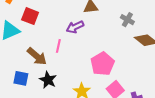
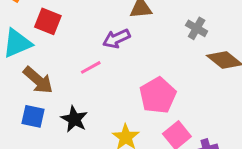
pink line: (58, 46) -> (91, 67), turned 48
brown arrow: (37, 56) -> (38, 80), moved

